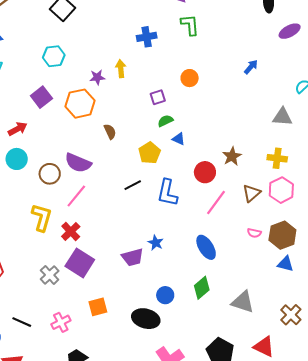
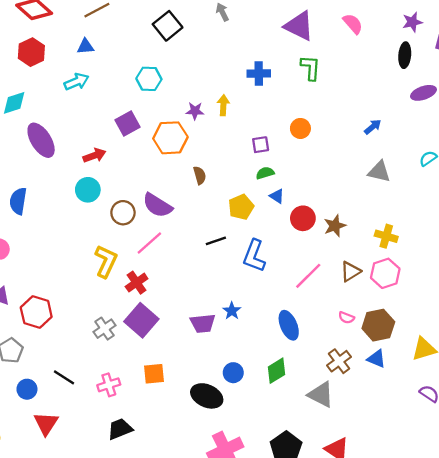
gray triangle: (282, 117) -> (379, 172), moved
red circle: (205, 172) -> (303, 218), moved
brown cross: (291, 315) -> (339, 361), moved

